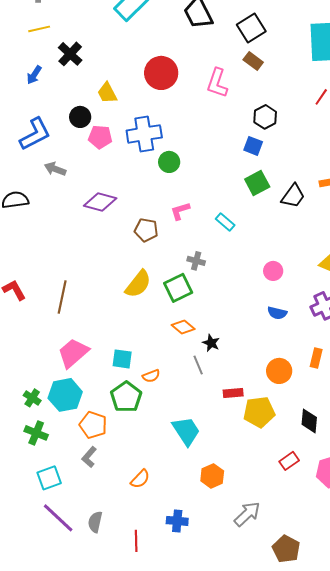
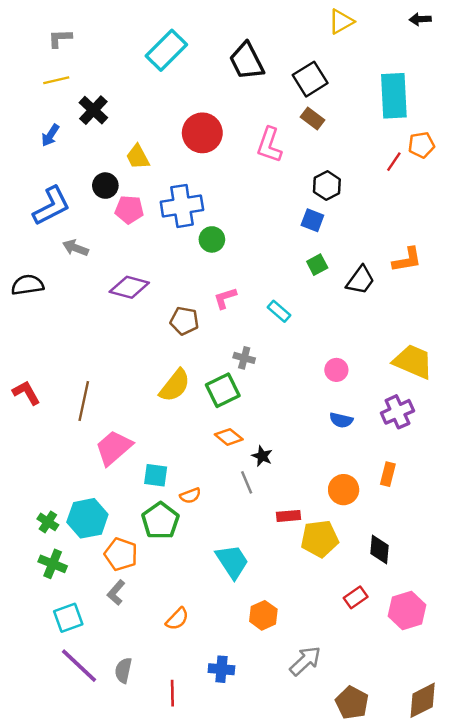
green square: (257, 183) -> (317, 265), size x0.7
pink trapezoid: (73, 353) -> (114, 448), moved

